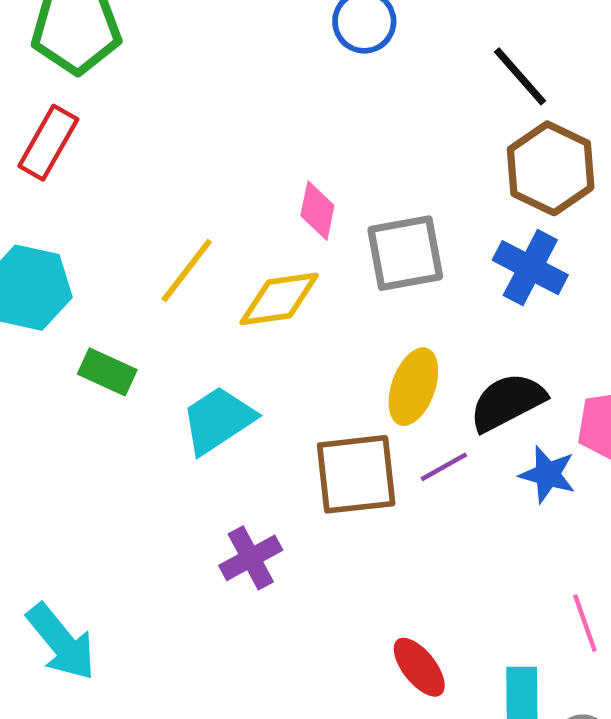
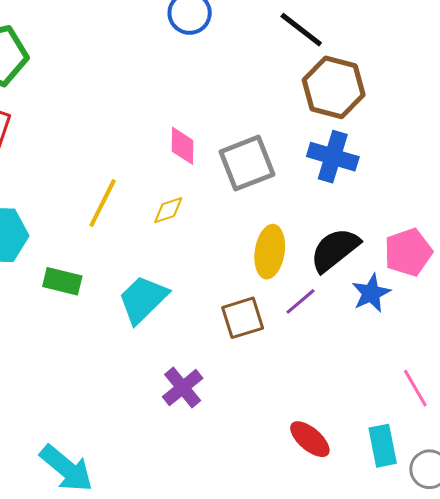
yellow diamond: (279, 299) -> (168, 210), size x0.6
brown square: (356, 474) -> (243, 318), size x0.7
blue star: (548, 474) -> (371, 293), turned -30

